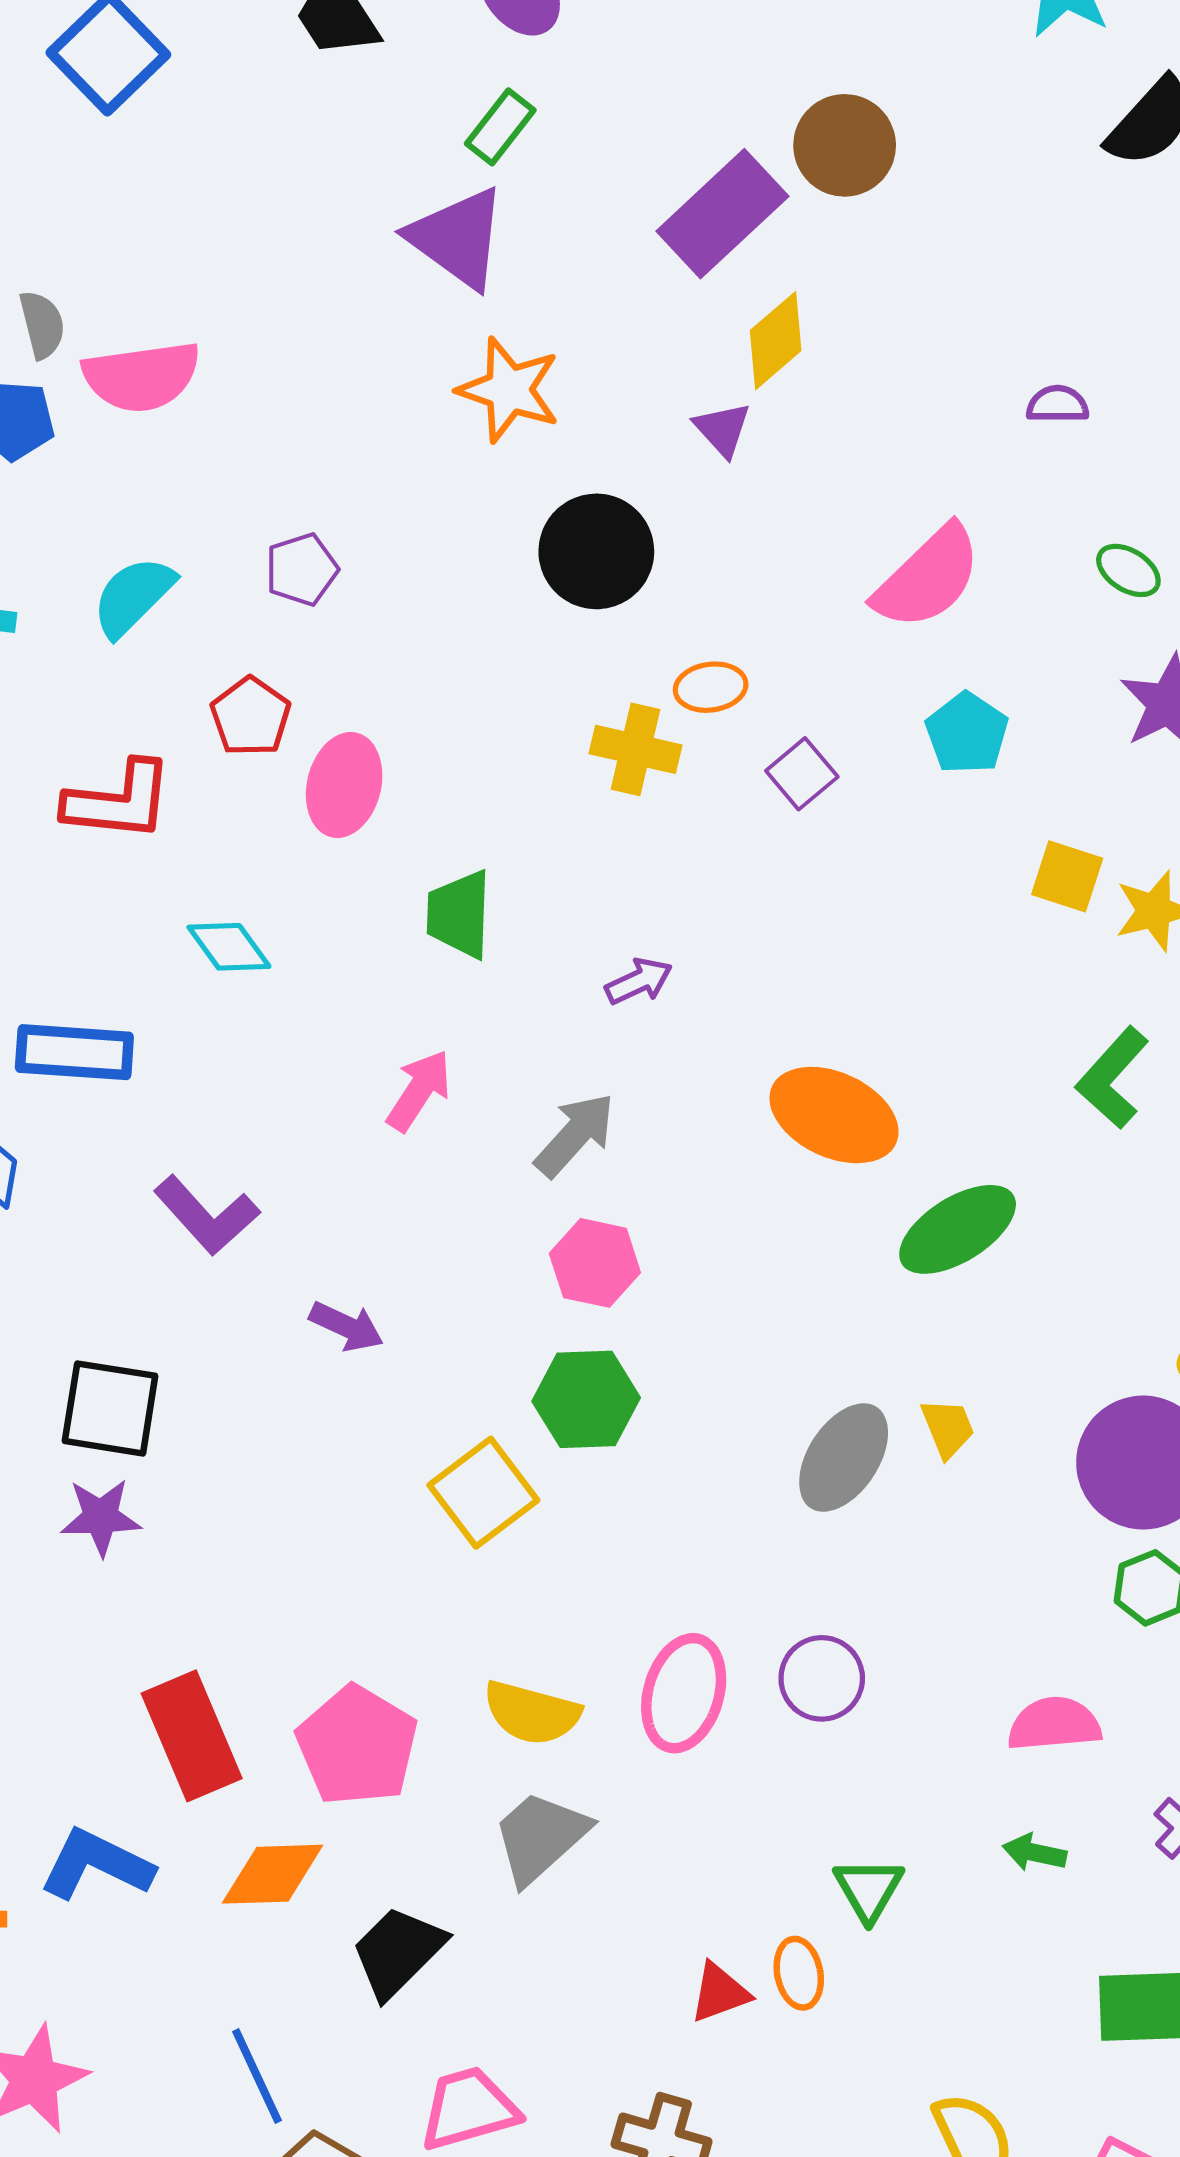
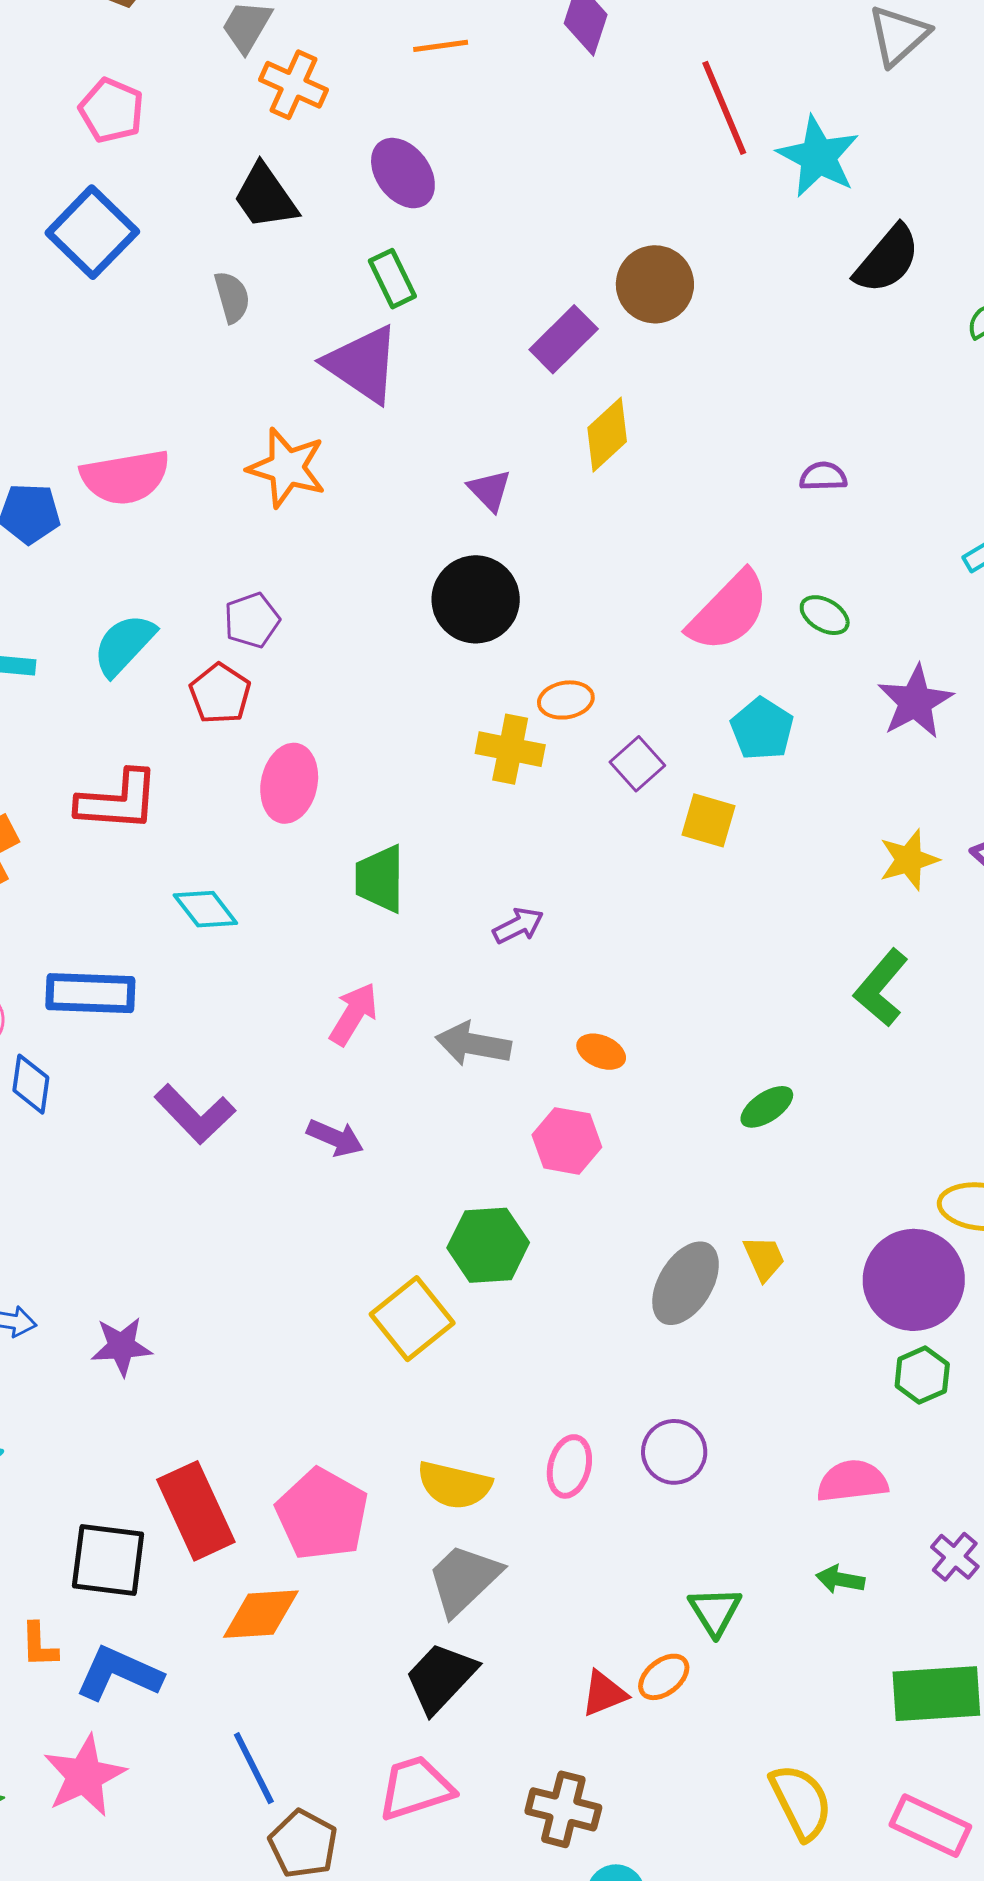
green rectangle: (500, 127) -> (392, 279), turned -62
purple rectangle: (722, 214) -> (564, 339), size x0.7
gray semicircle: (42, 325) -> (232, 297), moved
orange star: (509, 390) -> (287, 468), moved
purple triangle: (722, 429) -> (490, 490), moved
green ellipse: (1128, 570) -> (825, 615), moved
red pentagon: (251, 717) -> (220, 694), moved
yellow square: (1067, 876) -> (709, 820), moved
orange ellipse: (834, 1115) -> (601, 1052), moved, size x0.5
gray arrow: (575, 1135) -> (473, 1044), turned -120
green ellipse: (958, 1229) -> (767, 1107), size x0.6
pink hexagon: (595, 1263) -> (567, 1141), moved
purple arrow: (346, 1326) -> (335, 1138), moved
black square: (110, 1408) -> (108, 1560), moved
pink ellipse: (684, 1693) -> (569, 1466), size x0.7
blue L-shape: (96, 1864) -> (119, 1673), moved
black trapezoid: (398, 1952) -> (441, 1678), moved
orange ellipse: (799, 1973) -> (664, 1677), turned 64

